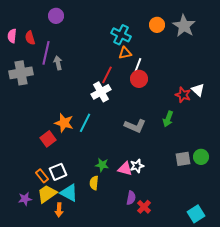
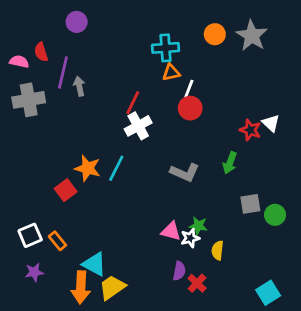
cyan cross: (121, 35) -> (166, 48), turned -30
pink semicircle: (12, 36) -> (19, 62), moved, turned 96
red line: (107, 75) -> (133, 103), moved
gray square: (183, 159) -> (250, 204), moved
green star: (102, 165) -> (198, 226), moved
white star: (137, 166) -> (190, 238), moved
white square: (58, 172) -> (30, 235), moved
yellow semicircle: (94, 183) -> (218, 250), moved
yellow trapezoid: (47, 194) -> (112, 287), moved
orange arrow: (59, 210) -> (81, 287), size x1.6

